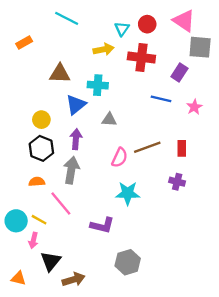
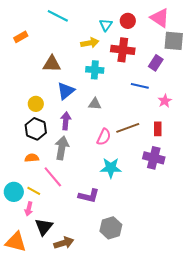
cyan cross: (98, 85) -> (95, 70), moved
pink star: (194, 107) -> (165, 101), moved
purple cross: (177, 182) -> (154, 158), size x1.5
orange triangle: (18, 278) -> (16, 242), size x1.6

